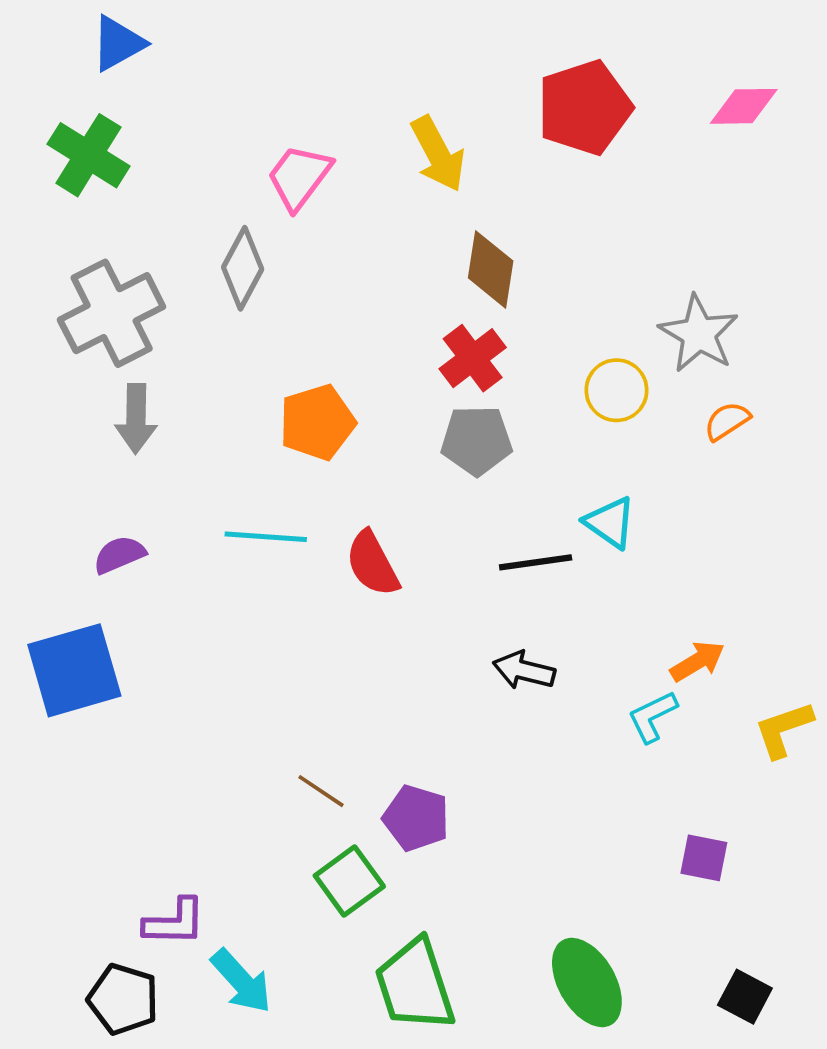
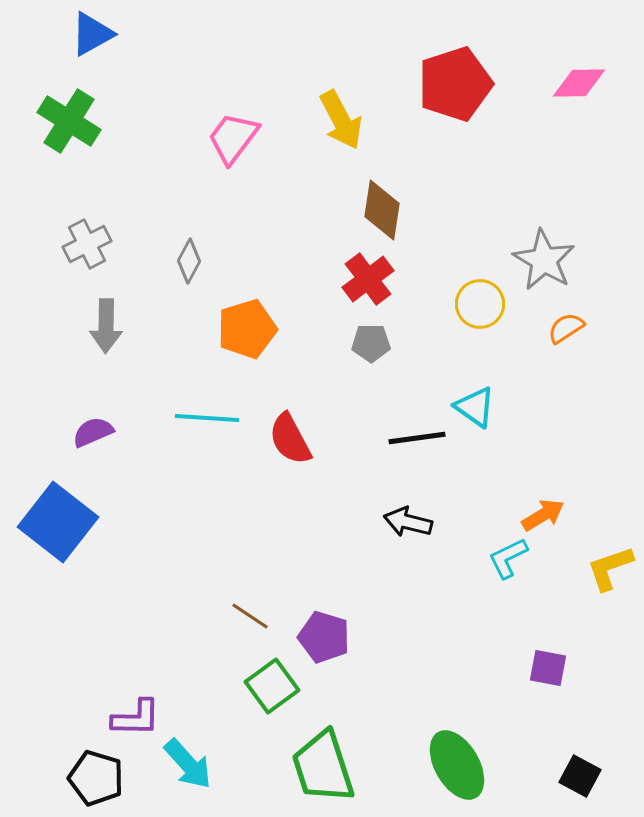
gray diamond: (243, 268) -> (189, 261), moved, size x0.7
gray cross: (112, 313) -> (87, 244), size x0.6
gray pentagon: (476, 440) -> (371, 343), size x0.7
blue square: (74, 670) -> (58, 522), turned -36

